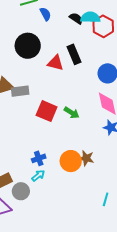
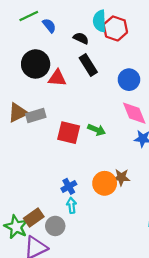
cyan semicircle: (90, 17) -> (100, 21), turned -84
black semicircle: (76, 18) -> (81, 38), moved
red triangle: (56, 63) -> (57, 78), moved
cyan arrow: (38, 176) -> (72, 205), turned -48

